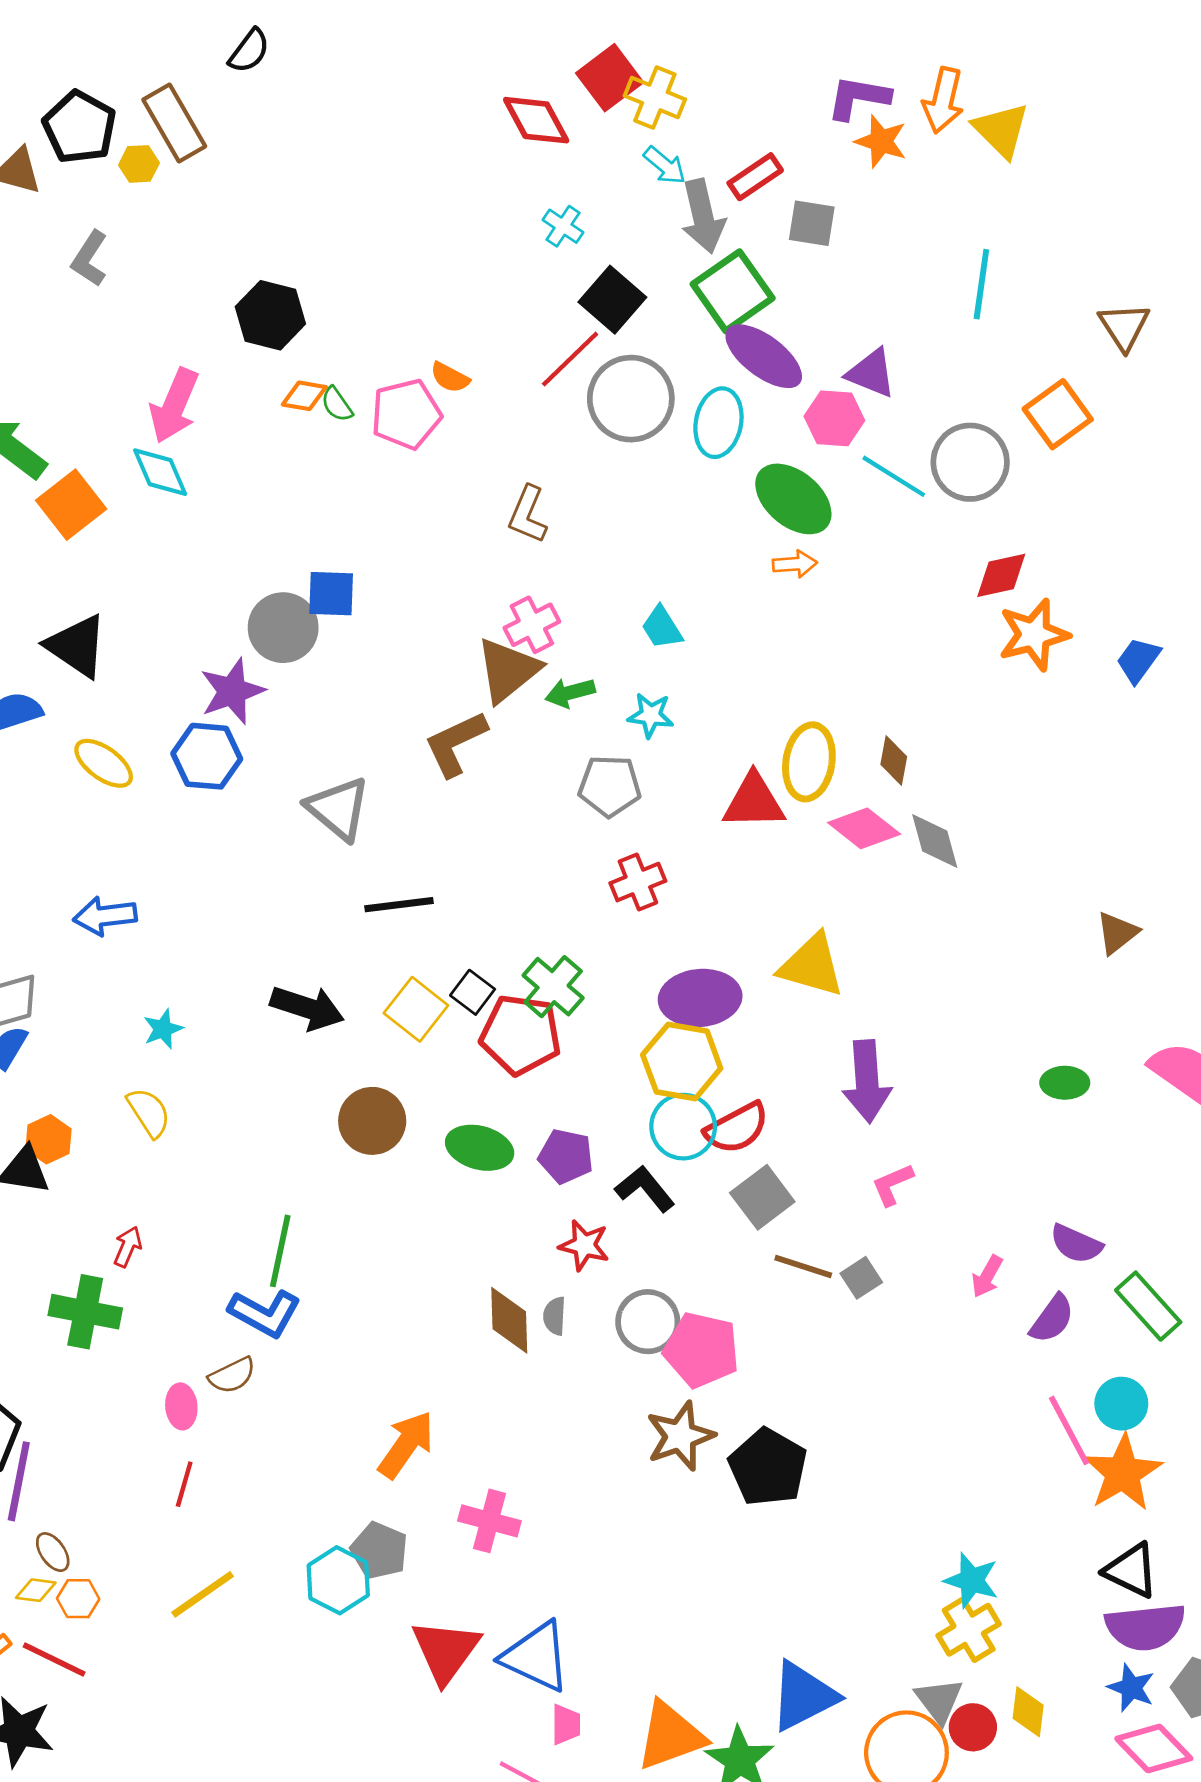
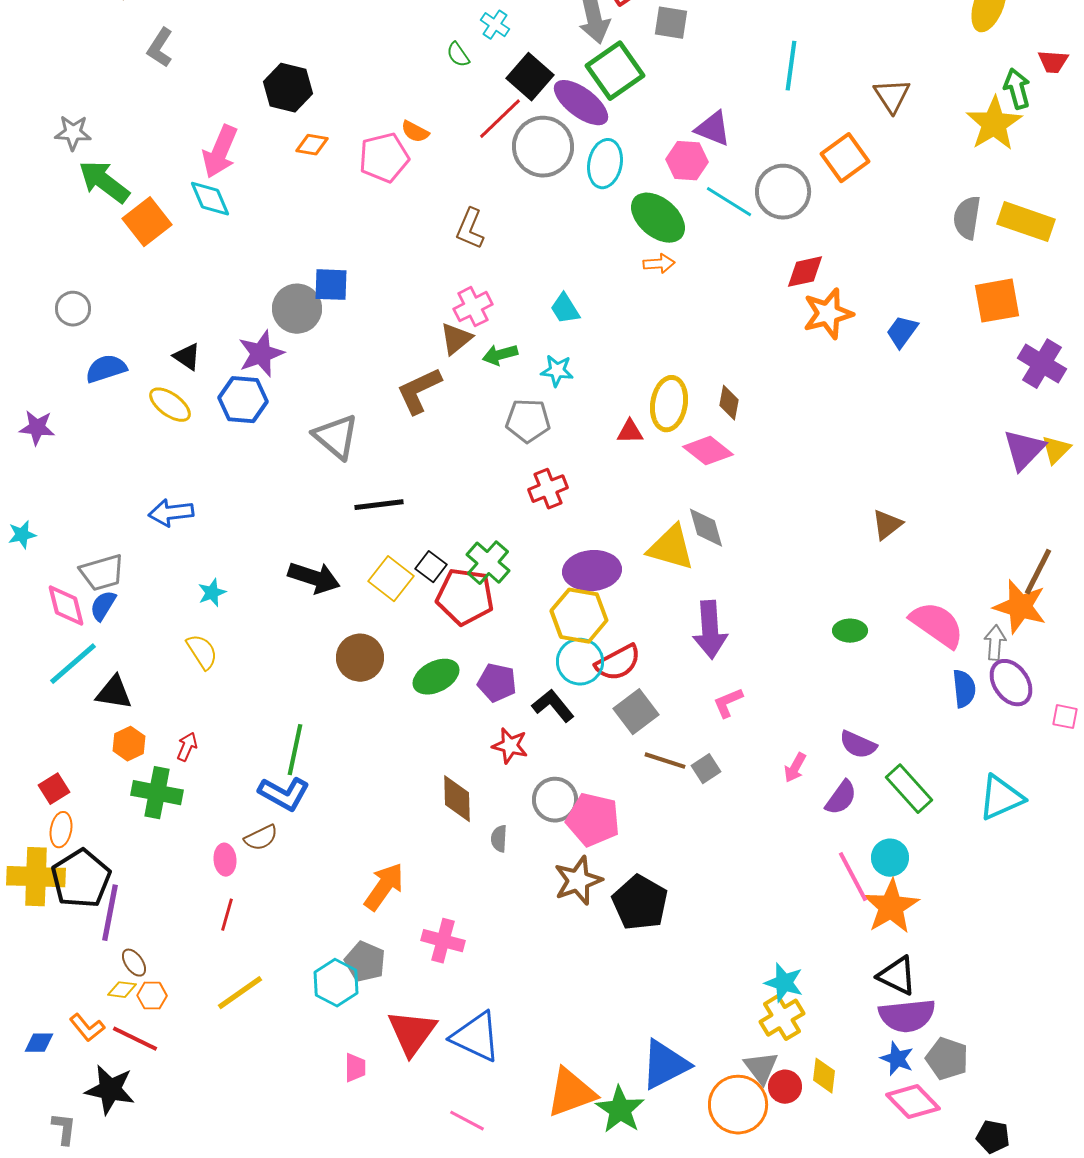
purple ellipse: (764, 356) -> (581, 103), moved
green semicircle: (337, 404) -> (458, 55), moved
black triangle: (77, 646) -> (187, 357), moved, size x0.6
brown triangle: (508, 670) -> (456, 339), size x0.7
red triangle: (754, 801) -> (630, 432), size x0.6
gray diamond: (935, 841) -> (706, 528), moved
orange hexagon: (48, 1139) -> (129, 744), moved
green ellipse: (480, 1148) -> (436, 677), turned -42
gray semicircle: (555, 1316) -> (499, 839), moved
pink trapezoid: (566, 1724) -> (355, 1068), moved

